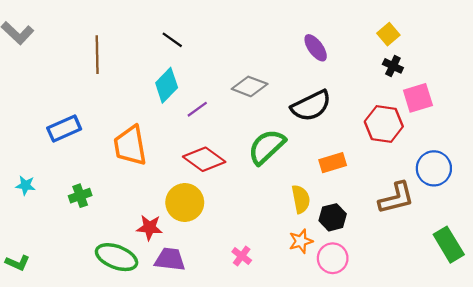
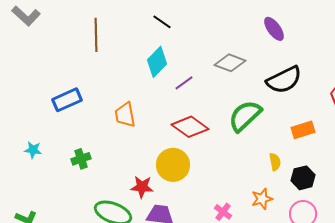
purple ellipse: (316, 48) -> (274, 29), moved
orange trapezoid: (130, 146) -> (125, 115), size x0.7
yellow semicircle: (301, 199) -> (275, 162), size x0.7
orange star: (301, 241) -> (262, 199), moved

